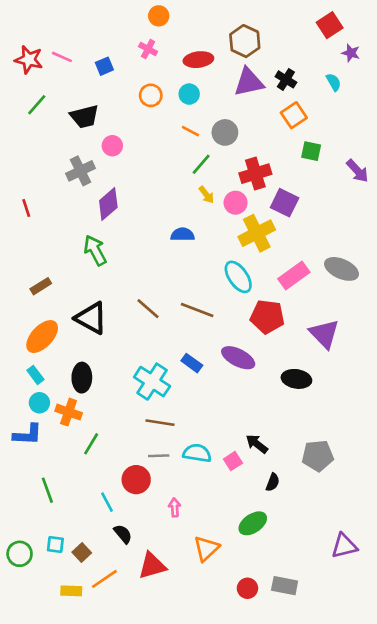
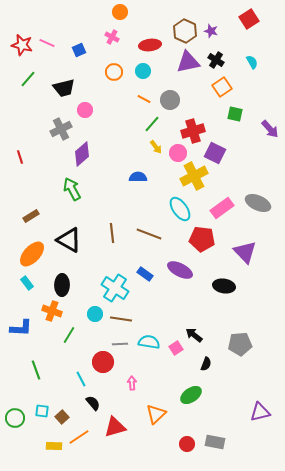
purple star: (351, 53) -> (211, 31), moved
brown line: (148, 309) -> (112, 233), turned 42
cyan circle: (39, 403) -> (95, 314), moved

